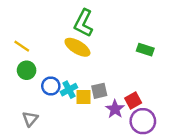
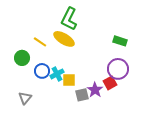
yellow line: (22, 46) -> (40, 42), moved
gray square: (99, 91) -> (82, 95), moved
purple circle: (143, 121) -> (118, 69), moved

